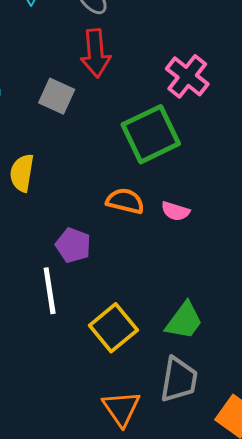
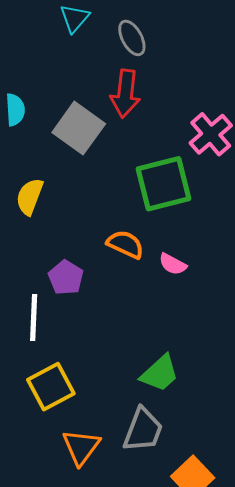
gray square: (57, 96) -> (79, 128), size x1.4
yellow square: (113, 328) -> (51, 387), moved

